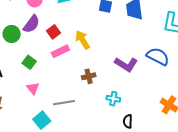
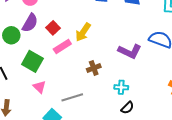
yellow arrow: (83, 40) -> (83, 32), turned -108
green square: (29, 62) -> (32, 61), size x1.5
black semicircle: (128, 121) -> (127, 108), moved, turned -128

